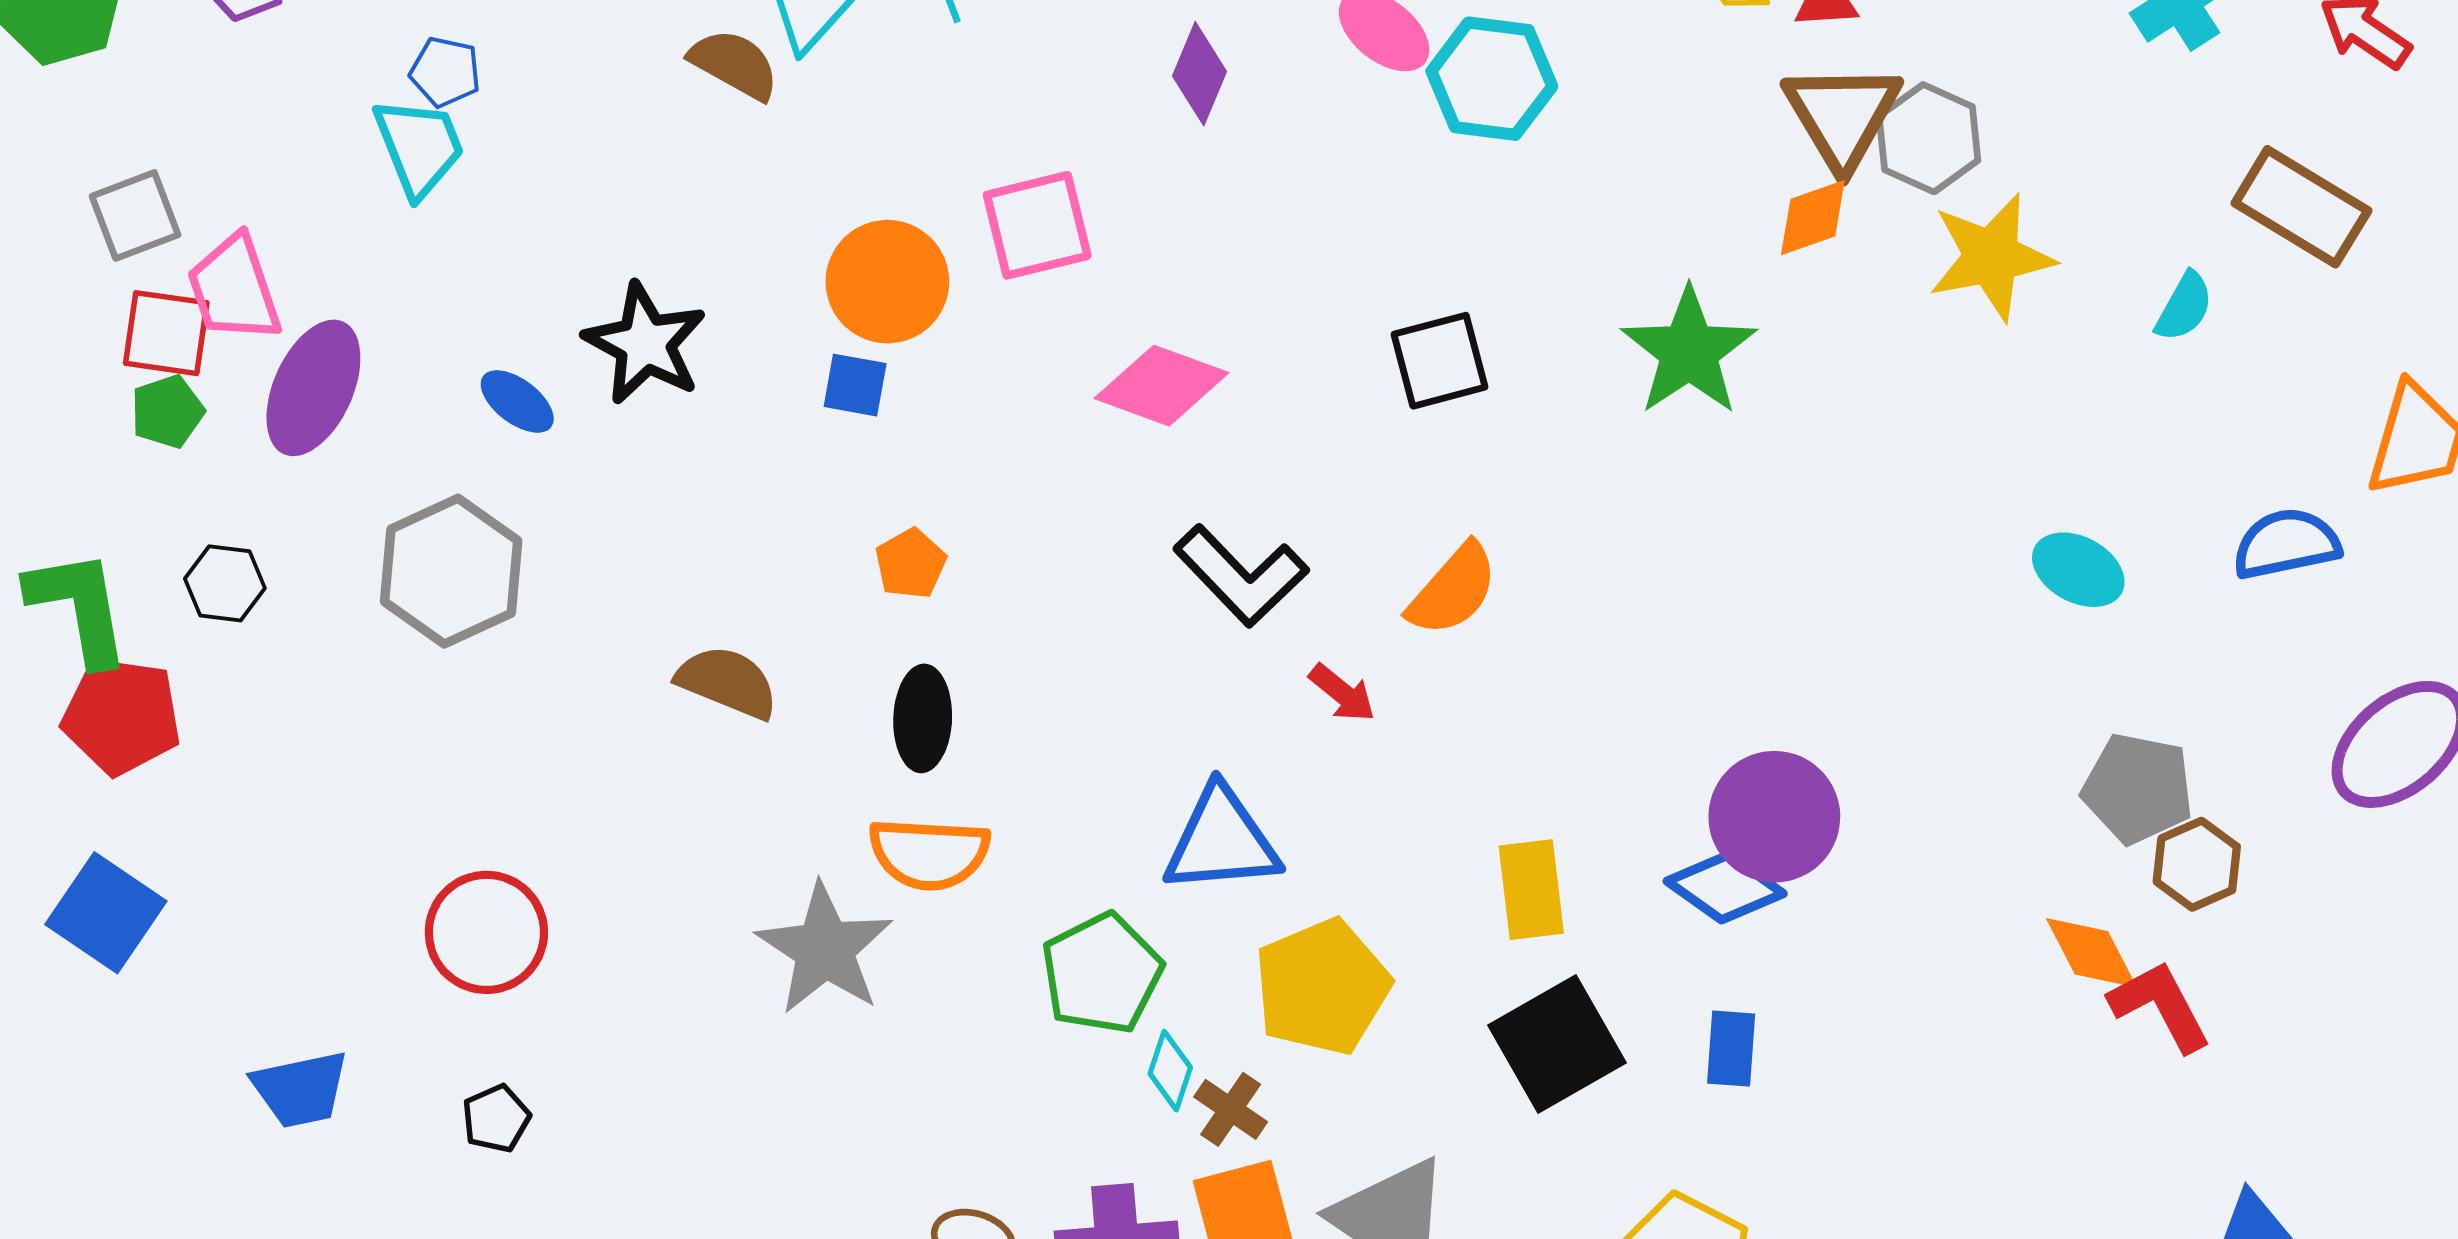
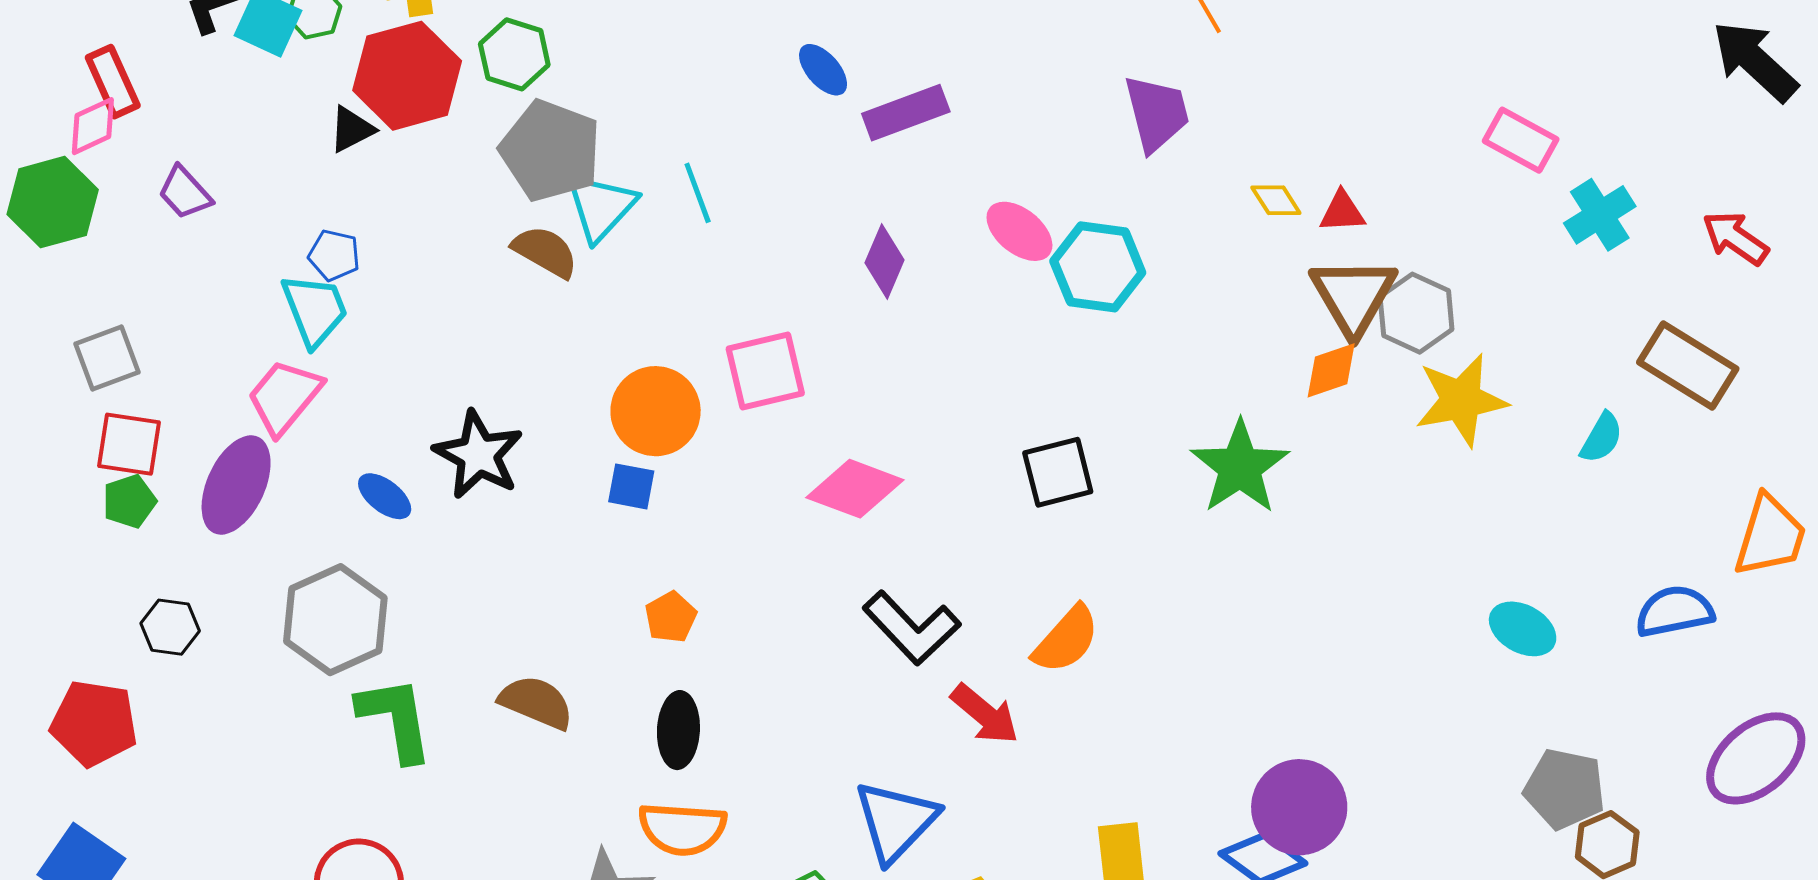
pink trapezoid: (234, 289) -> (284, 397), moved, turned 58
green L-shape: (79, 607) -> (395, 719), moved
red arrow: (1342, 693) -> (985, 714), size x1.4
blue triangle: (1221, 841) -> (896, 821), turned -42

